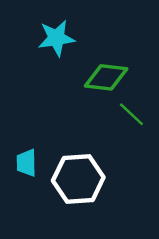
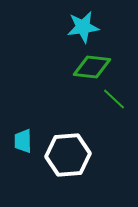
cyan star: (56, 38) -> (83, 27), moved

